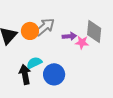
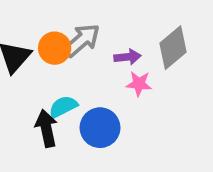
gray diamond: (94, 32) -> (173, 48), turned 45
pink star: (82, 42) -> (139, 84), moved

